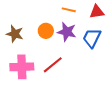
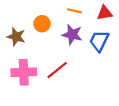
orange circle: (46, 31) -> (42, 24), moved

